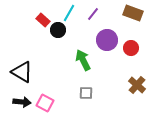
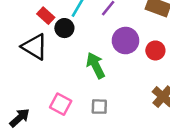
black triangle: (22, 72) -> (35, 47), moved
black arrow: (22, 102) -> (20, 118), turned -48
pink square: (45, 103) -> (61, 104), moved

